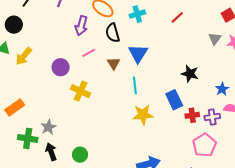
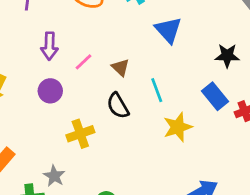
purple arrow: (81, 26) -> (49, 46), moved
black semicircle: (113, 33) -> (118, 106), moved
blue triangle: (138, 53) -> (168, 30), moved
yellow cross: (81, 91) -> (80, 134), moved, turned -30

